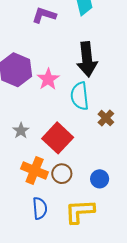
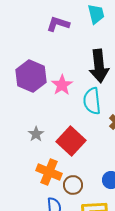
brown circle: (62, 174) -> (73, 185), moved

